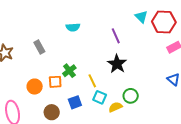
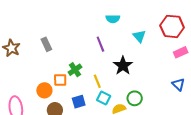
cyan triangle: (141, 17) -> (139, 36), moved
cyan semicircle: (73, 27) -> (113, 19), moved
purple line: (116, 36) -> (100, 44), moved
orange circle: (35, 87) -> (44, 90), moved

